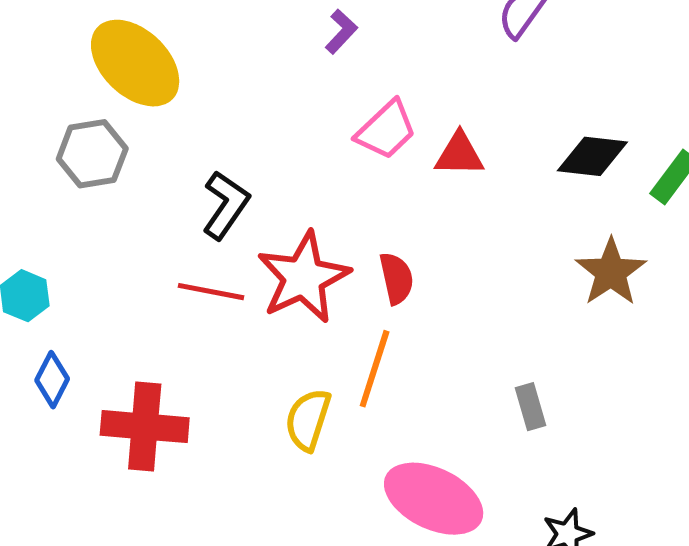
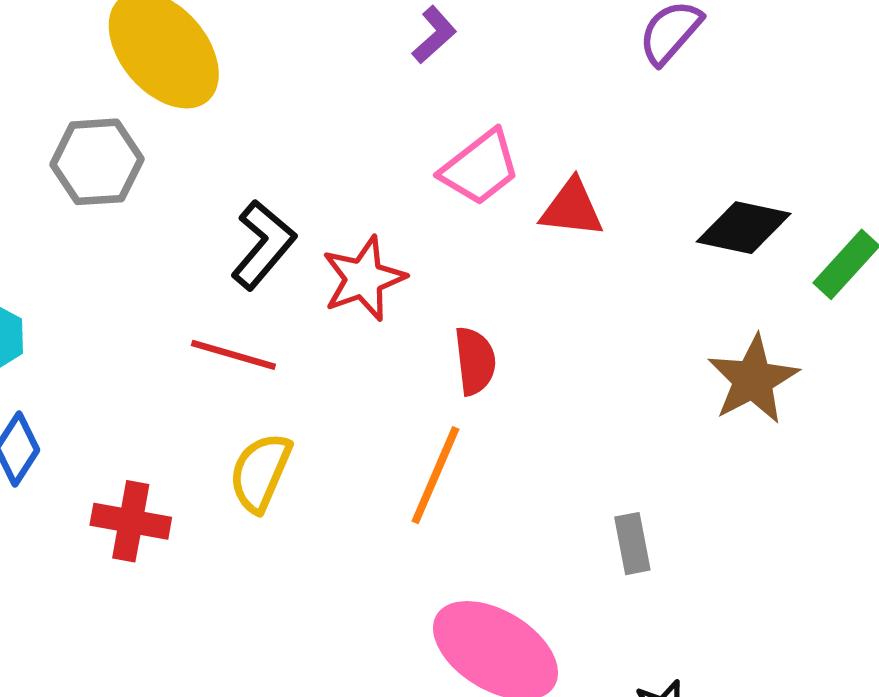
red star: (303, 277) -> (364, 279), moved, size x0.7
yellow semicircle: (308, 420) -> (260, 472), moved
red cross: (145, 427) -> (131, 521), size x0.7

